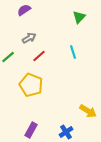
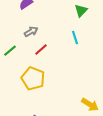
cyan line: (73, 52) -> (75, 38), moved

